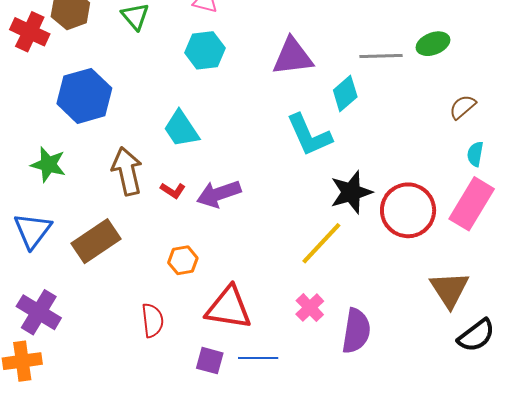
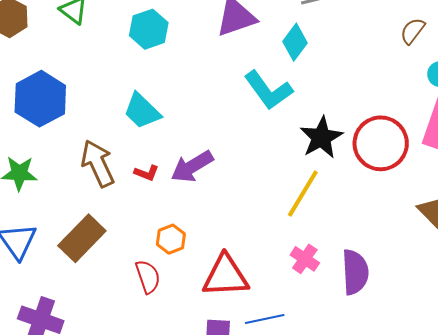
red semicircle: (152, 320) -> (148, 277), moved

